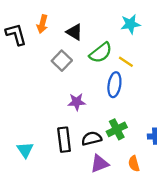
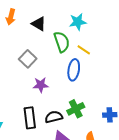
cyan star: (130, 24) -> (78, 22), moved
green semicircle: (101, 53) -> (62, 42), turned -70
gray square: (62, 61) -> (28, 59), moved

